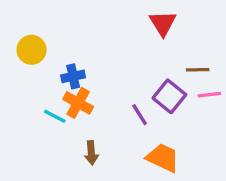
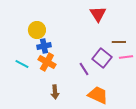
yellow circle: (32, 50) -> (37, 30), moved
cyan line: (55, 116) -> (22, 64), moved

